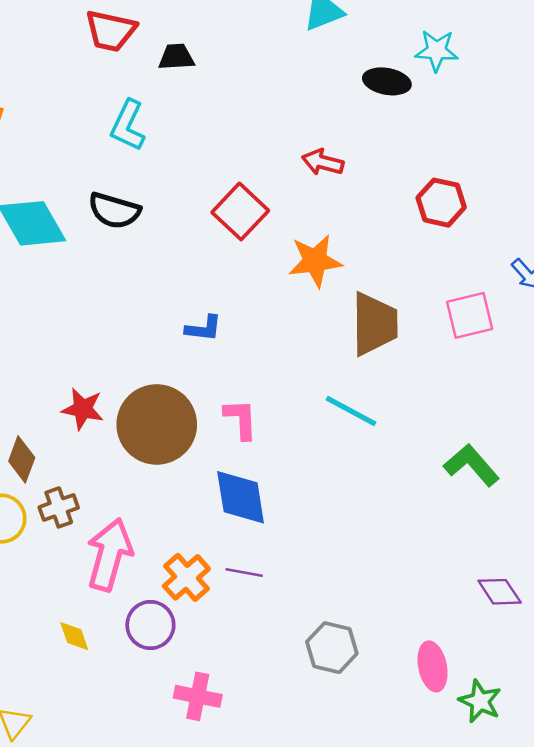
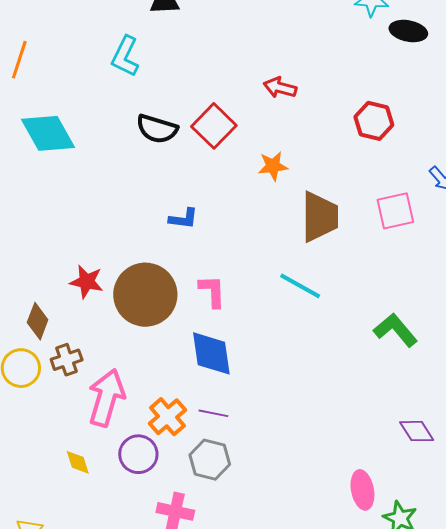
black ellipse: (387, 81) -> (408, 31), moved
black semicircle: (114, 211) -> (157, 129), moved
orange star: (315, 261) -> (273, 166), size x0.7
gray hexagon: (332, 648) -> (210, 460), moved

